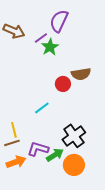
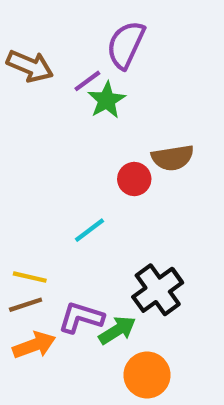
yellow line: (14, 130) -> (30, 277), turned -63
orange circle: (74, 165) -> (147, 375), moved

